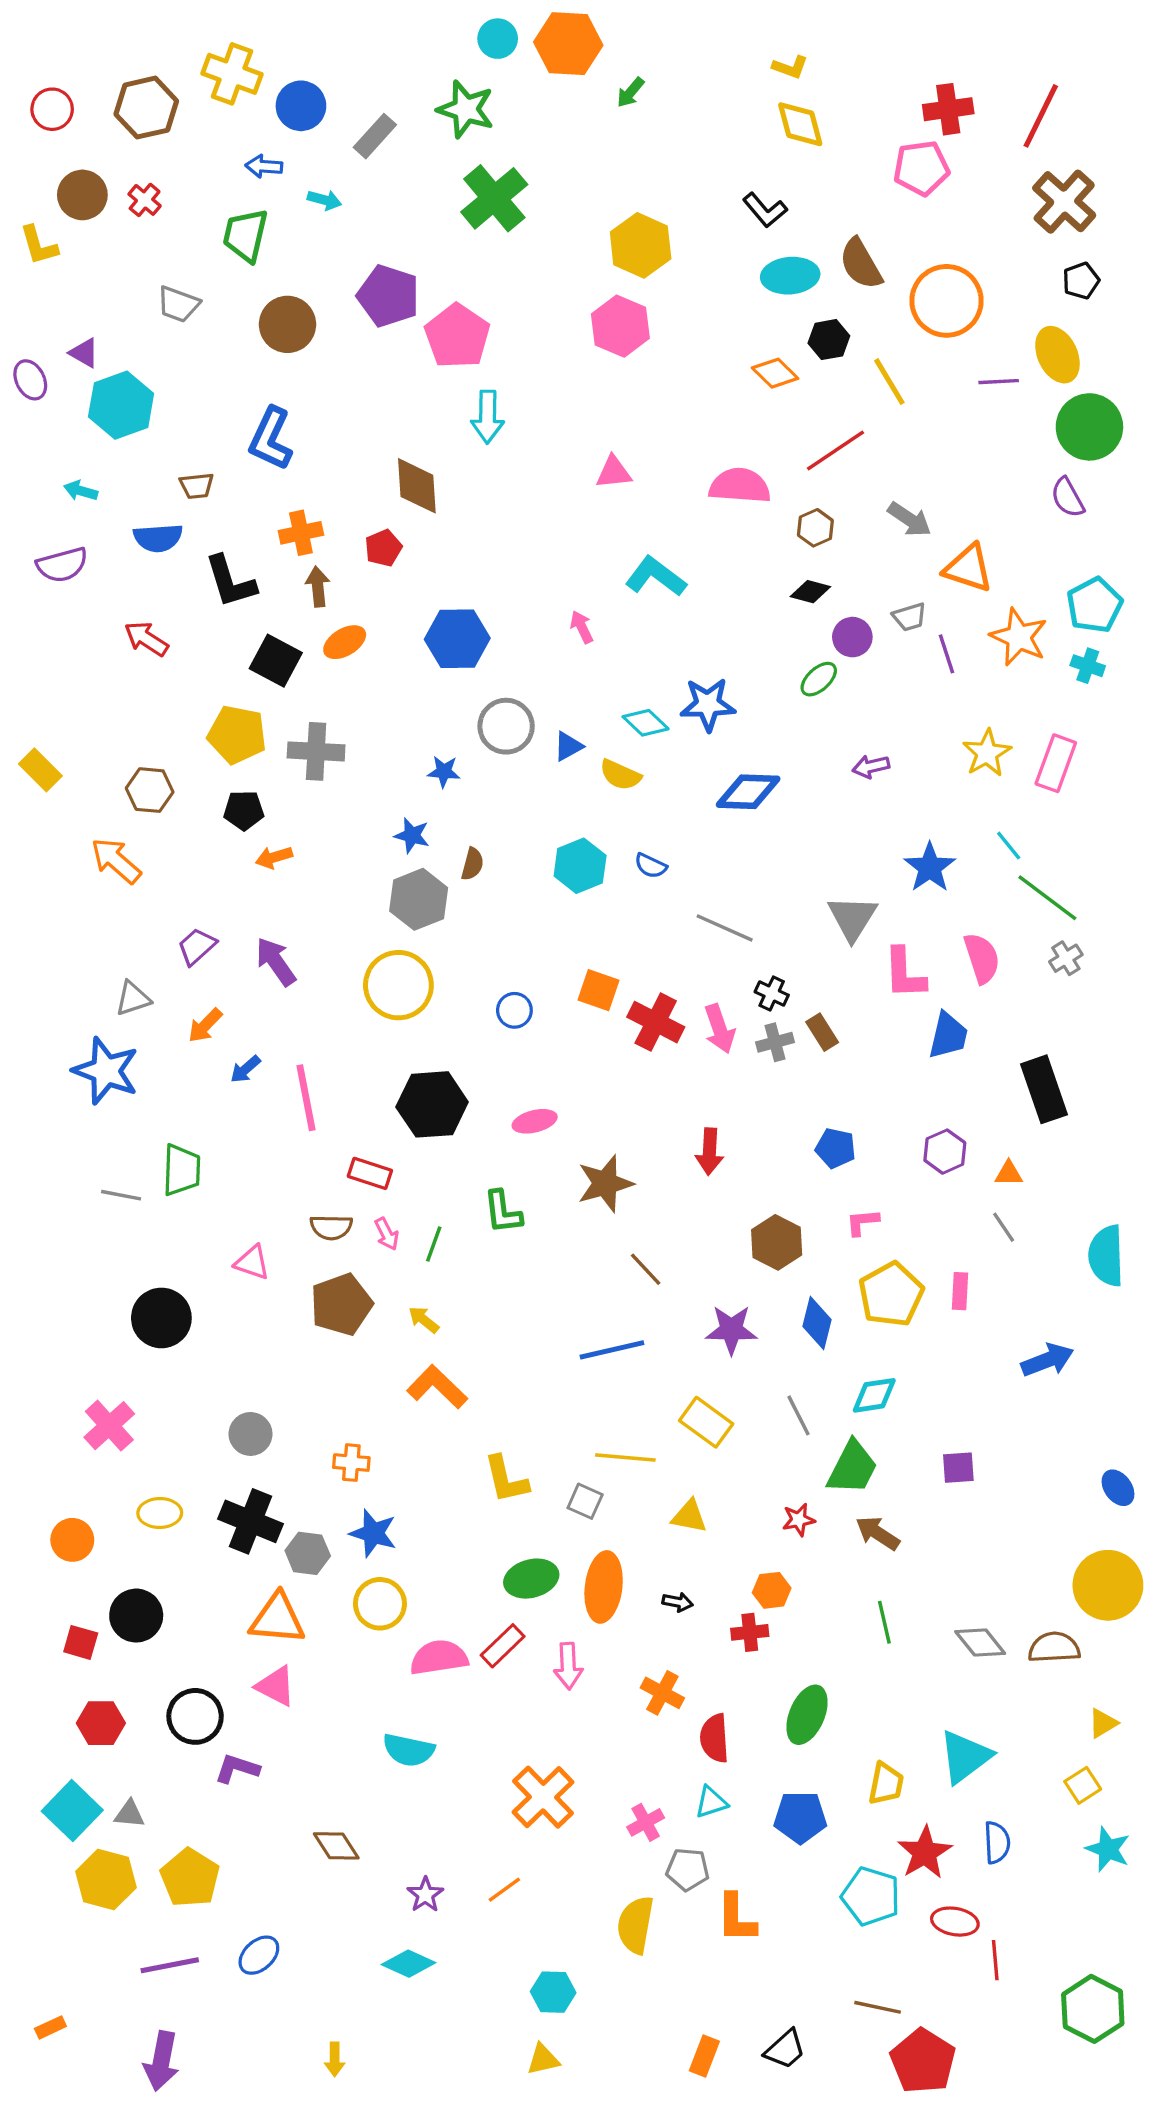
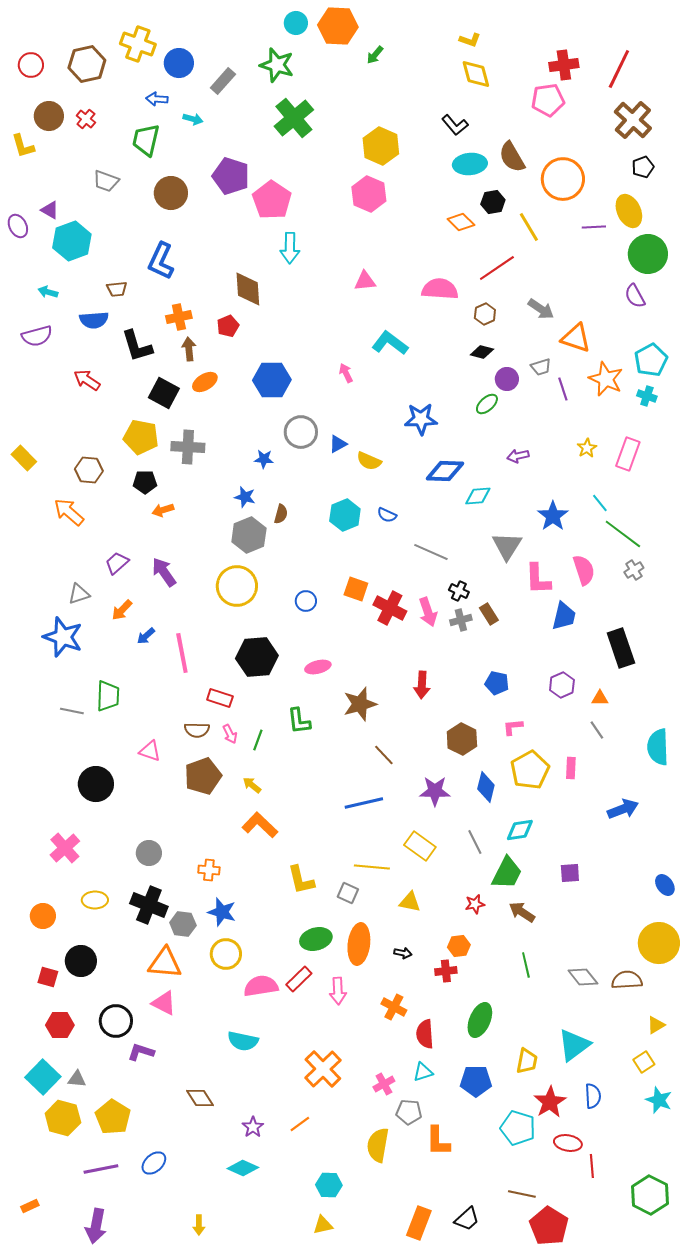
cyan diamond: (646, 723) -> (478, 496), moved, turned -48
yellow star: (987, 753) -> (587, 448), size x0.7
orange rectangle: (704, 2056) -> (419, 1223), size x1.4

